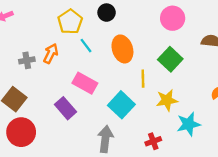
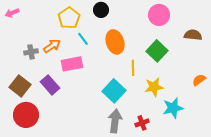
orange arrow: (51, 54) -> (52, 46), turned 30
pink rectangle: (85, 83) -> (72, 64), moved, turned -40
purple rectangle: (66, 108) -> (50, 85), moved
gray arrow: (105, 139) -> (115, 121), moved

